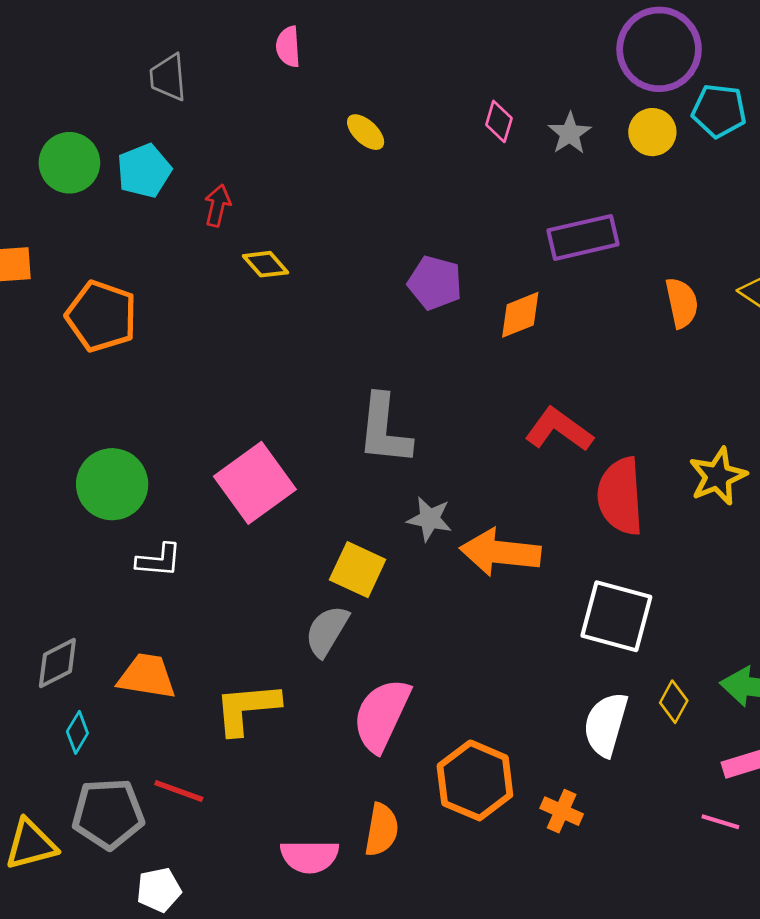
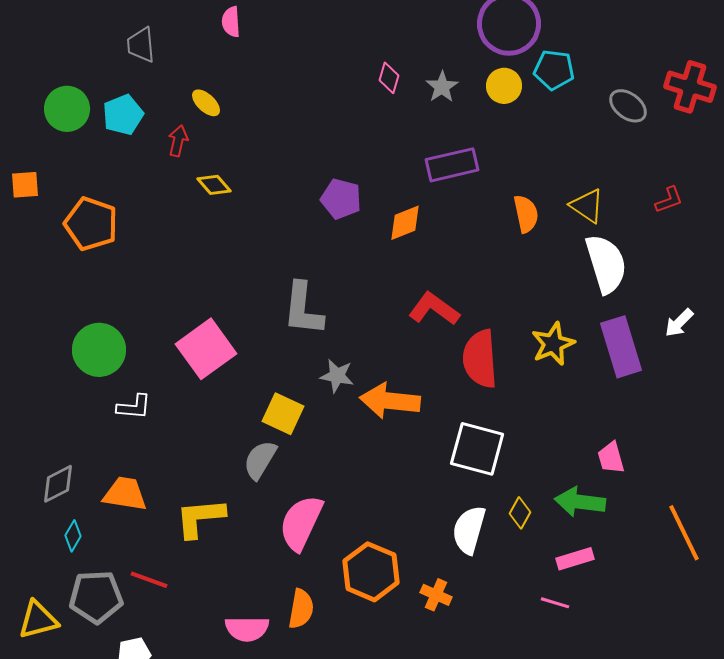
yellow ellipse: (366, 132) -> (206, 103), moved

